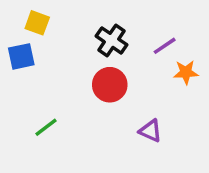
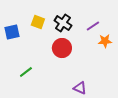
yellow square: (37, 23) -> (38, 22), moved
purple triangle: (150, 131) -> (80, 88), moved

